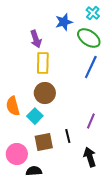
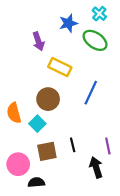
yellow rectangle: (43, 63) -> (60, 67), moved, turned -65
blue line: (91, 67) -> (91, 93), moved
purple line: (91, 121) -> (108, 146), moved, turned -35

